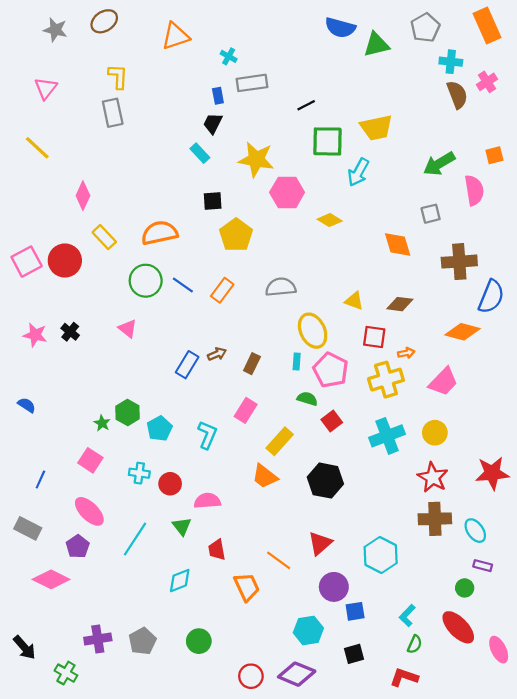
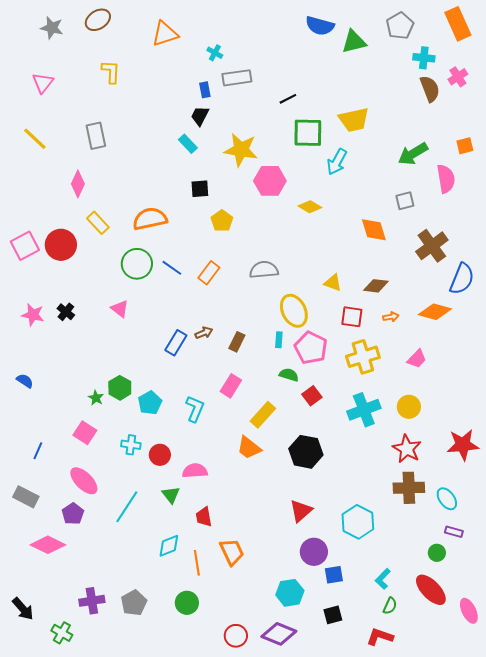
gray rectangle: (113, 113) -> (96, 136), moved
yellow pentagon: (236, 235) -> (222, 221), size x0.7
brown cross: (459, 262) -> (432, 246), turned -32
orange arrow: (406, 353) -> (391, 317), moved
pink trapezoid: (443, 382) -> (417, 359), size x0.7
orange line: (279, 560) -> (197, 563), moved, turned 45

